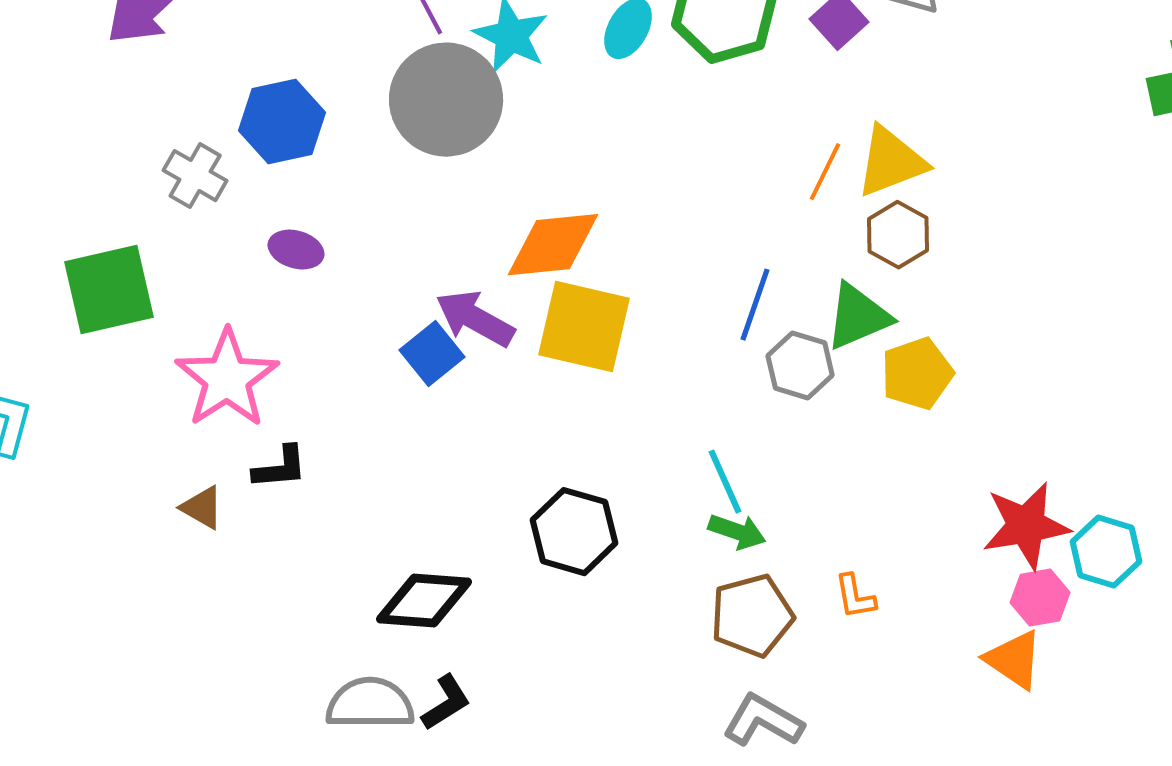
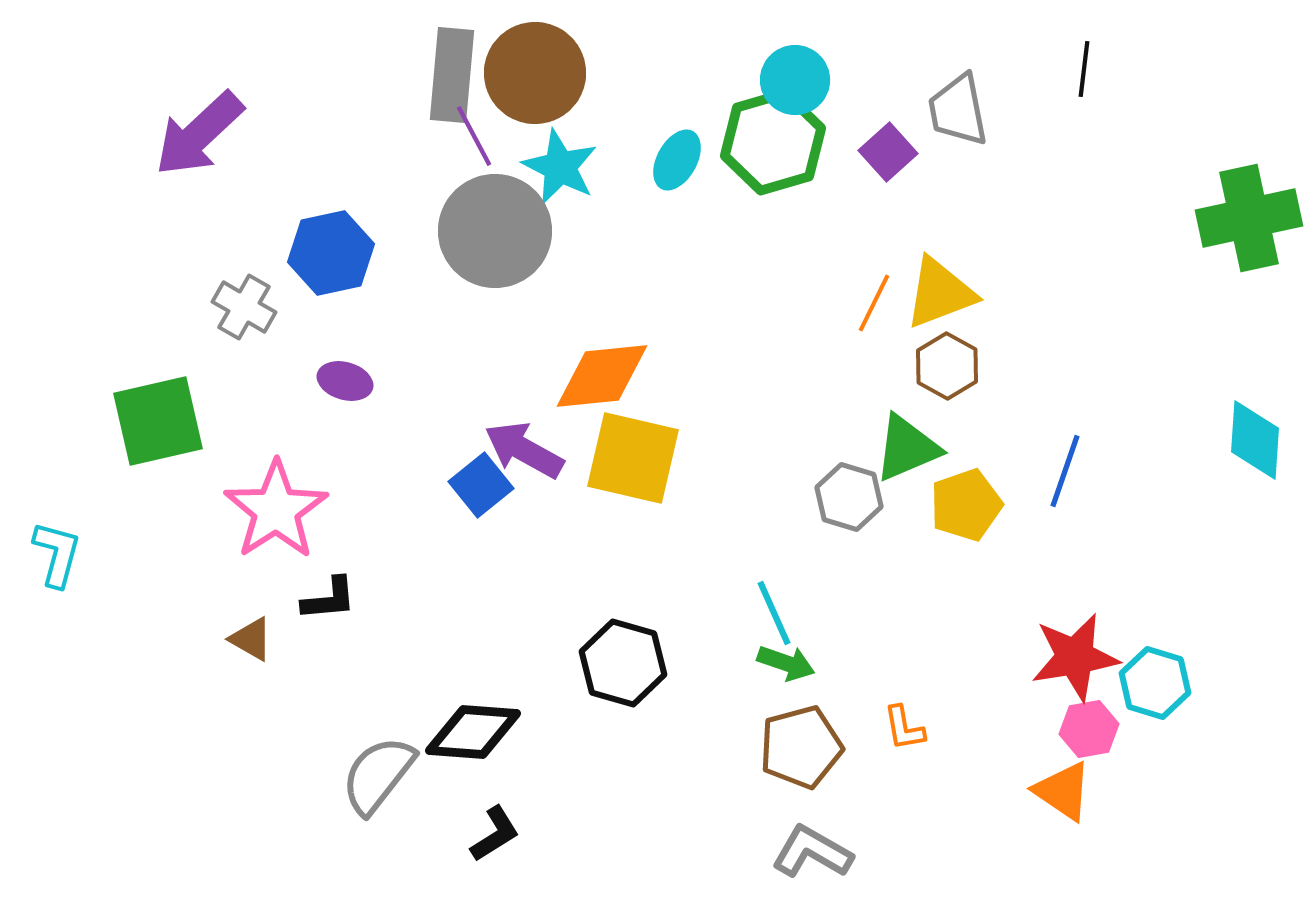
blue line: (755, 305) -> (1065, 471), moved
gray semicircle: (370, 704) -> (378, 775), moved, turned -52

